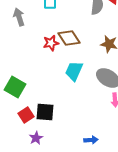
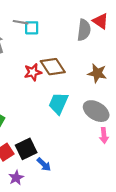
black square: (45, 112) -> (26, 149), turned -30
blue arrow: (91, 140) -> (44, 164), moved, turned 48

